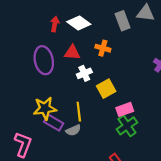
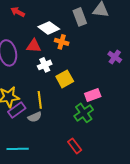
white diamond: (79, 23) -> (49, 28), moved
red arrow: (55, 24) -> (18, 12), moved, turned -72
pink rectangle: (125, 109) -> (93, 95), moved
purple rectangle: (54, 123) -> (17, 110), turned -66

